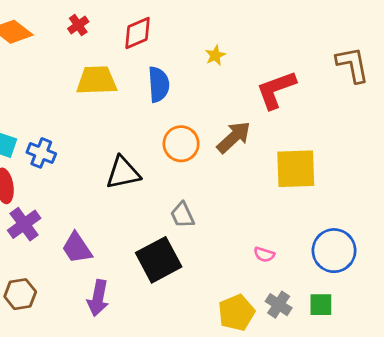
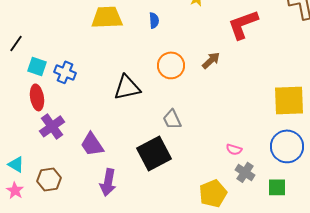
blue semicircle: (159, 84) -> (154, 20), size x0.6
brown arrow: (234, 137) -> (211, 60), size x0.7
yellow square: (296, 169) -> (289, 100), moved
gray cross: (279, 305) -> (245, 172), moved

